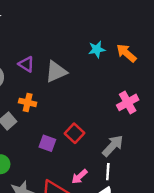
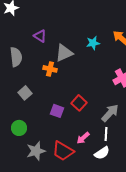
cyan star: (97, 49) -> (93, 43), moved
purple triangle: (26, 64) -> (40, 36), moved
orange cross: (28, 102) -> (50, 69), moved

